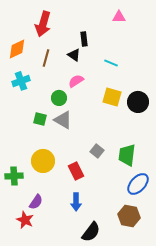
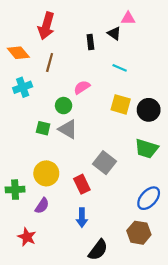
orange diamond: (17, 49) -> (18, 53), turned 75
black triangle: (74, 55) -> (114, 33), moved
gray square: (97, 151) -> (104, 163), size x1.5
green trapezoid: (127, 155) -> (146, 149), moved, turned -80
purple semicircle: (36, 202) -> (42, 206), moved

